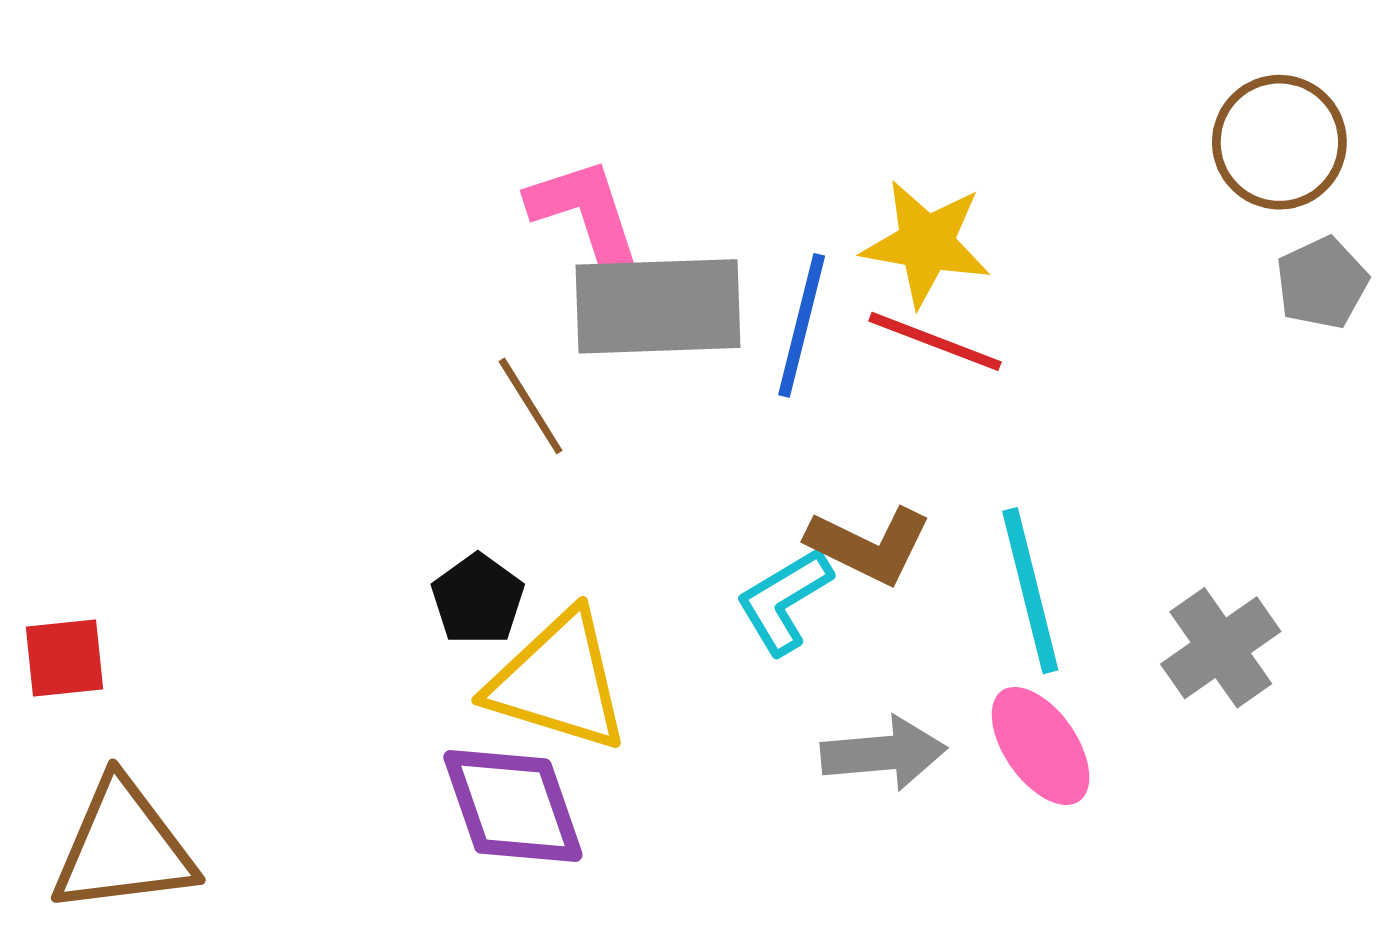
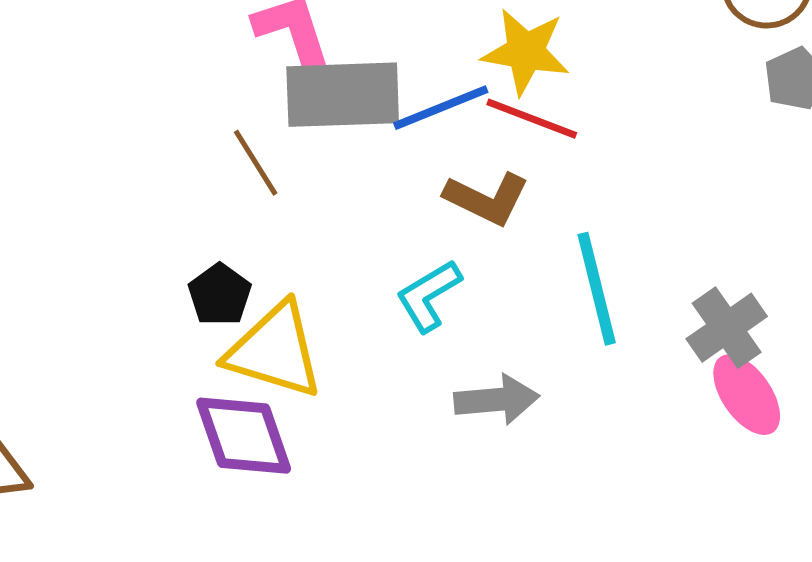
blue line: (802, 325) -> (441, 108), turned 54
brown L-shape: (869, 545) -> (487, 199), moved
pink ellipse: (1041, 746) -> (747, 395), moved

